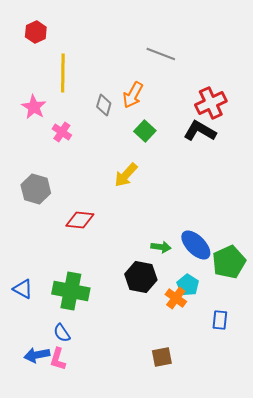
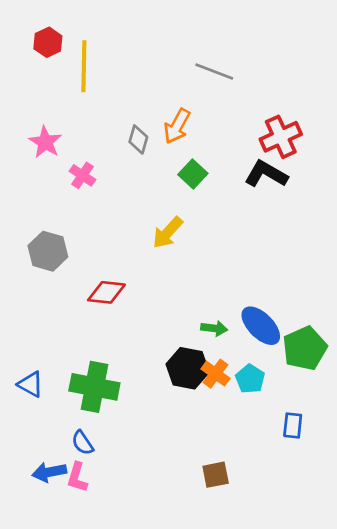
yellow line: (63, 73) -> (84, 66), moved
orange cross: (176, 298) -> (216, 374), moved

